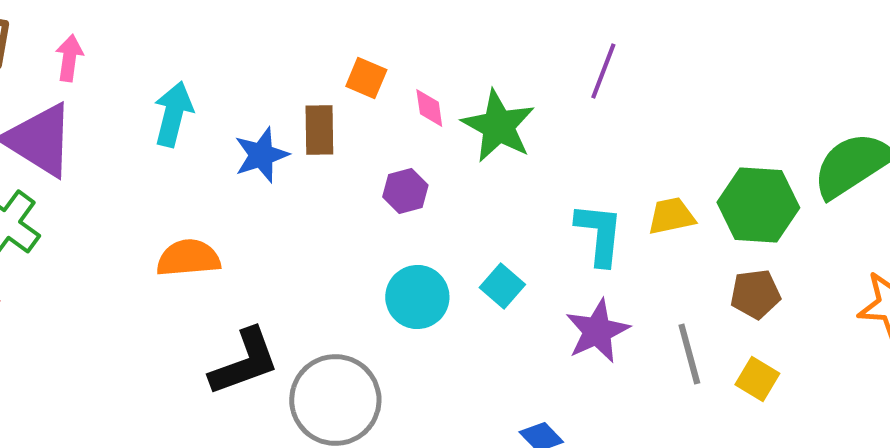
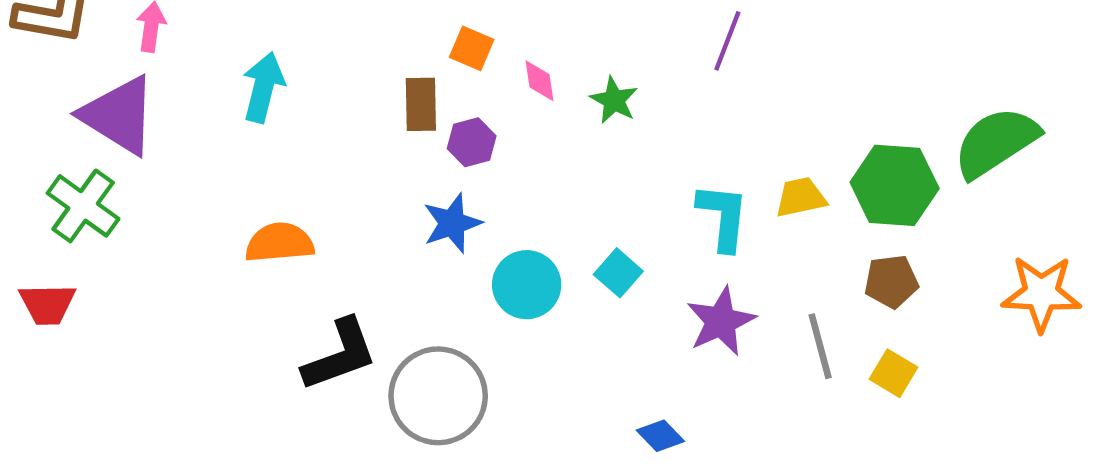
green star: (498, 126) -> (614, 100), size x0.6
blue star: (261, 155) -> (452, 223), moved
purple hexagon: (405, 191) -> (472, 142), moved

